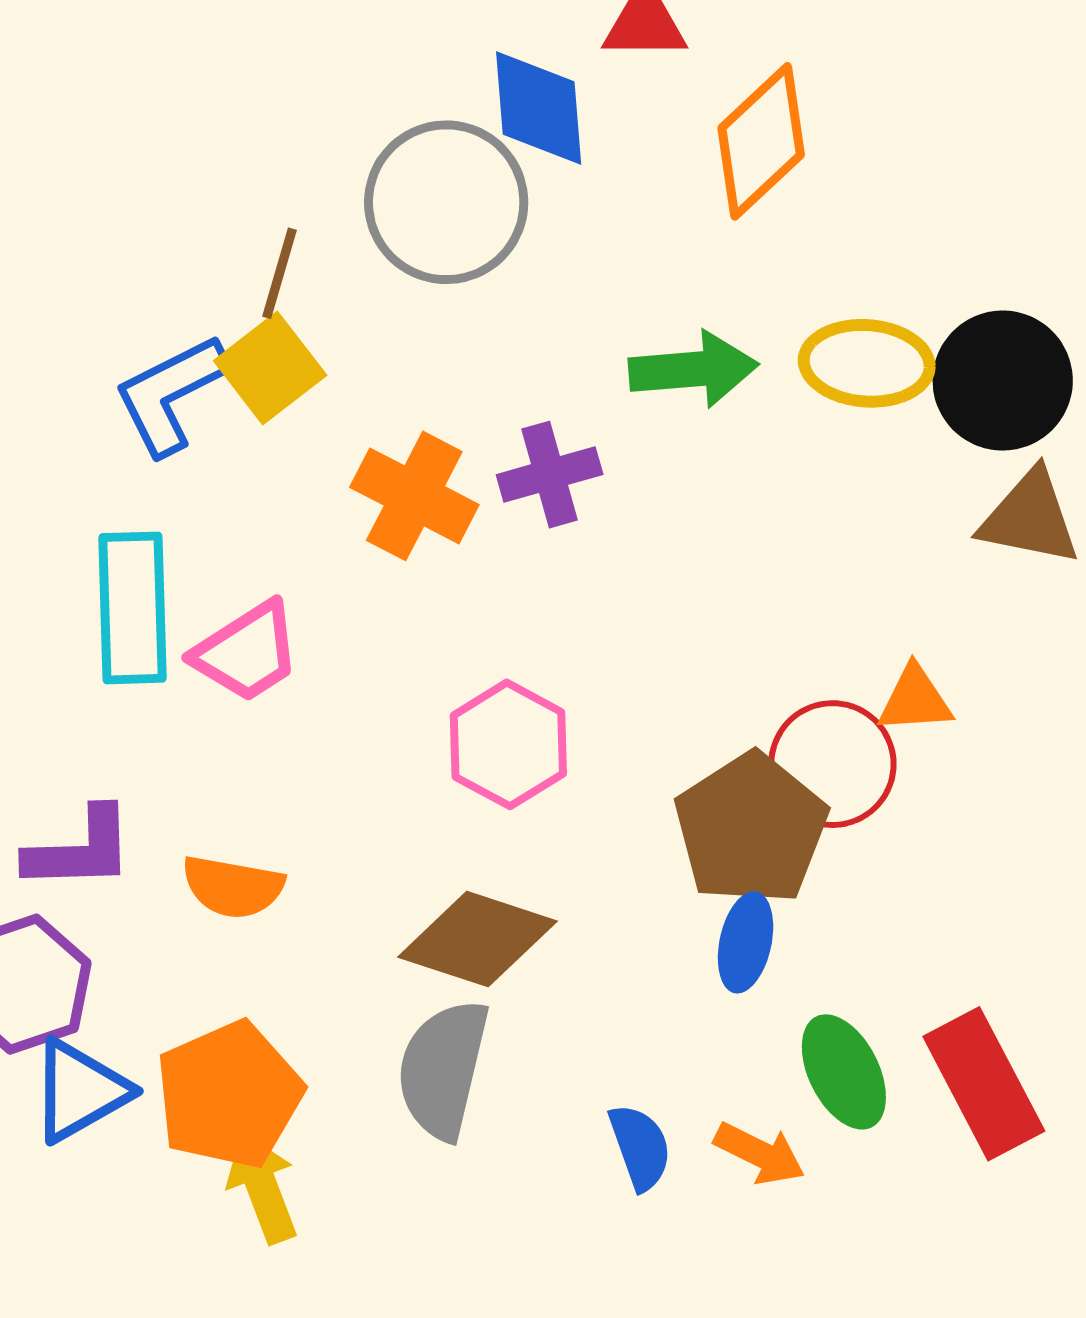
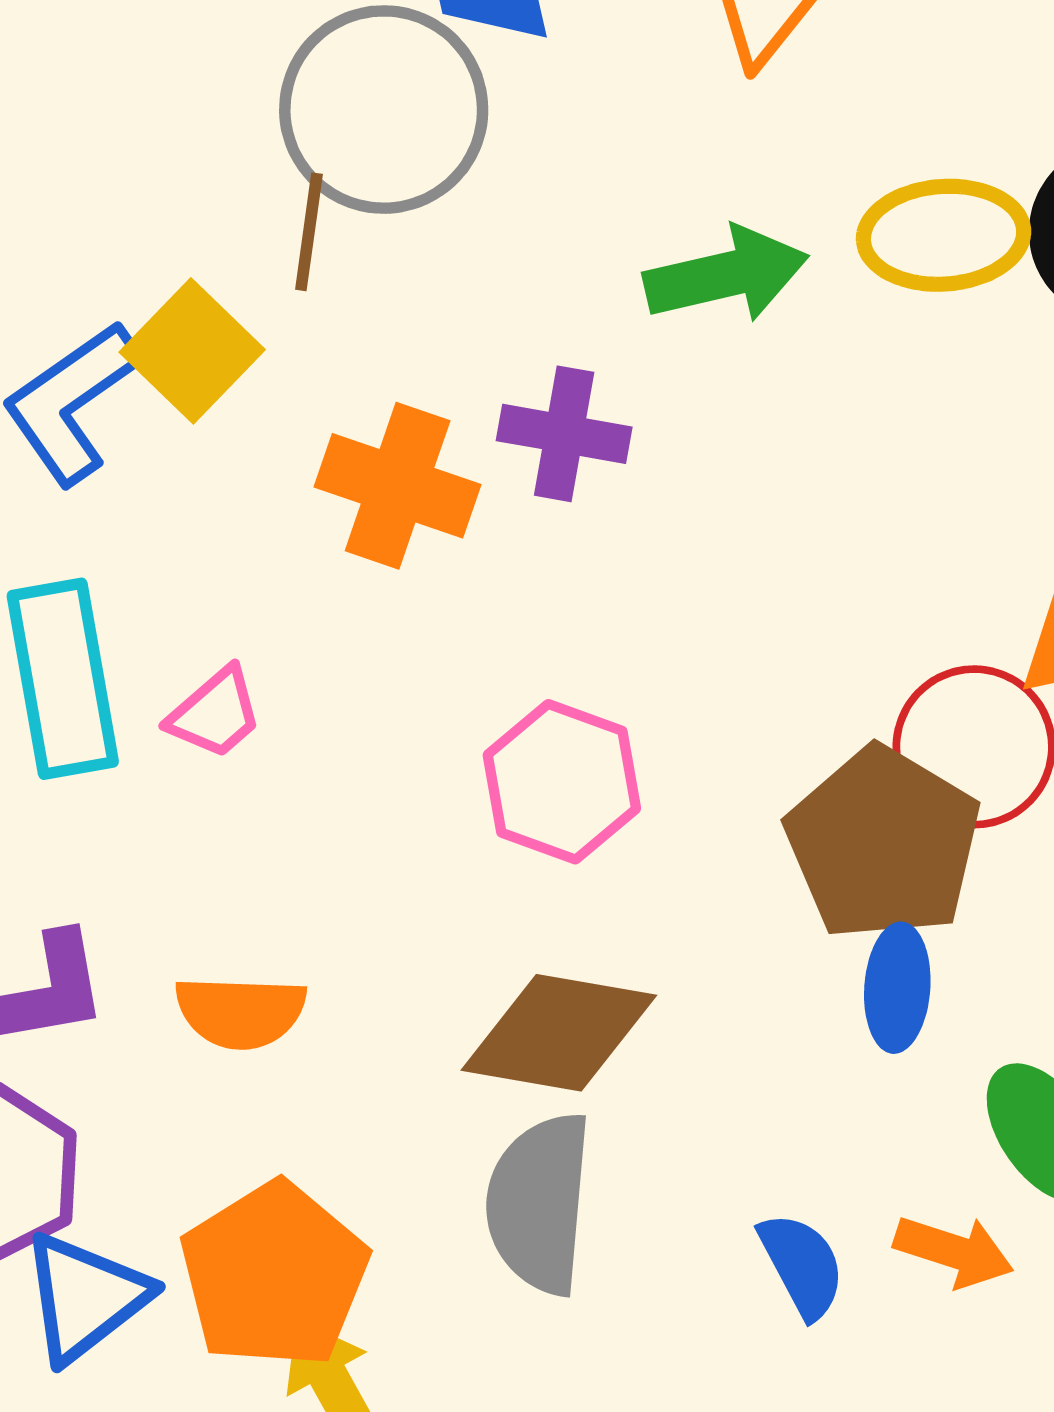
brown line: (280, 273) -> (309, 232), moved
purple cross: (550, 475) -> (564, 434), turned 34
pink trapezoid: (247, 652) -> (215, 713), size x0.7

